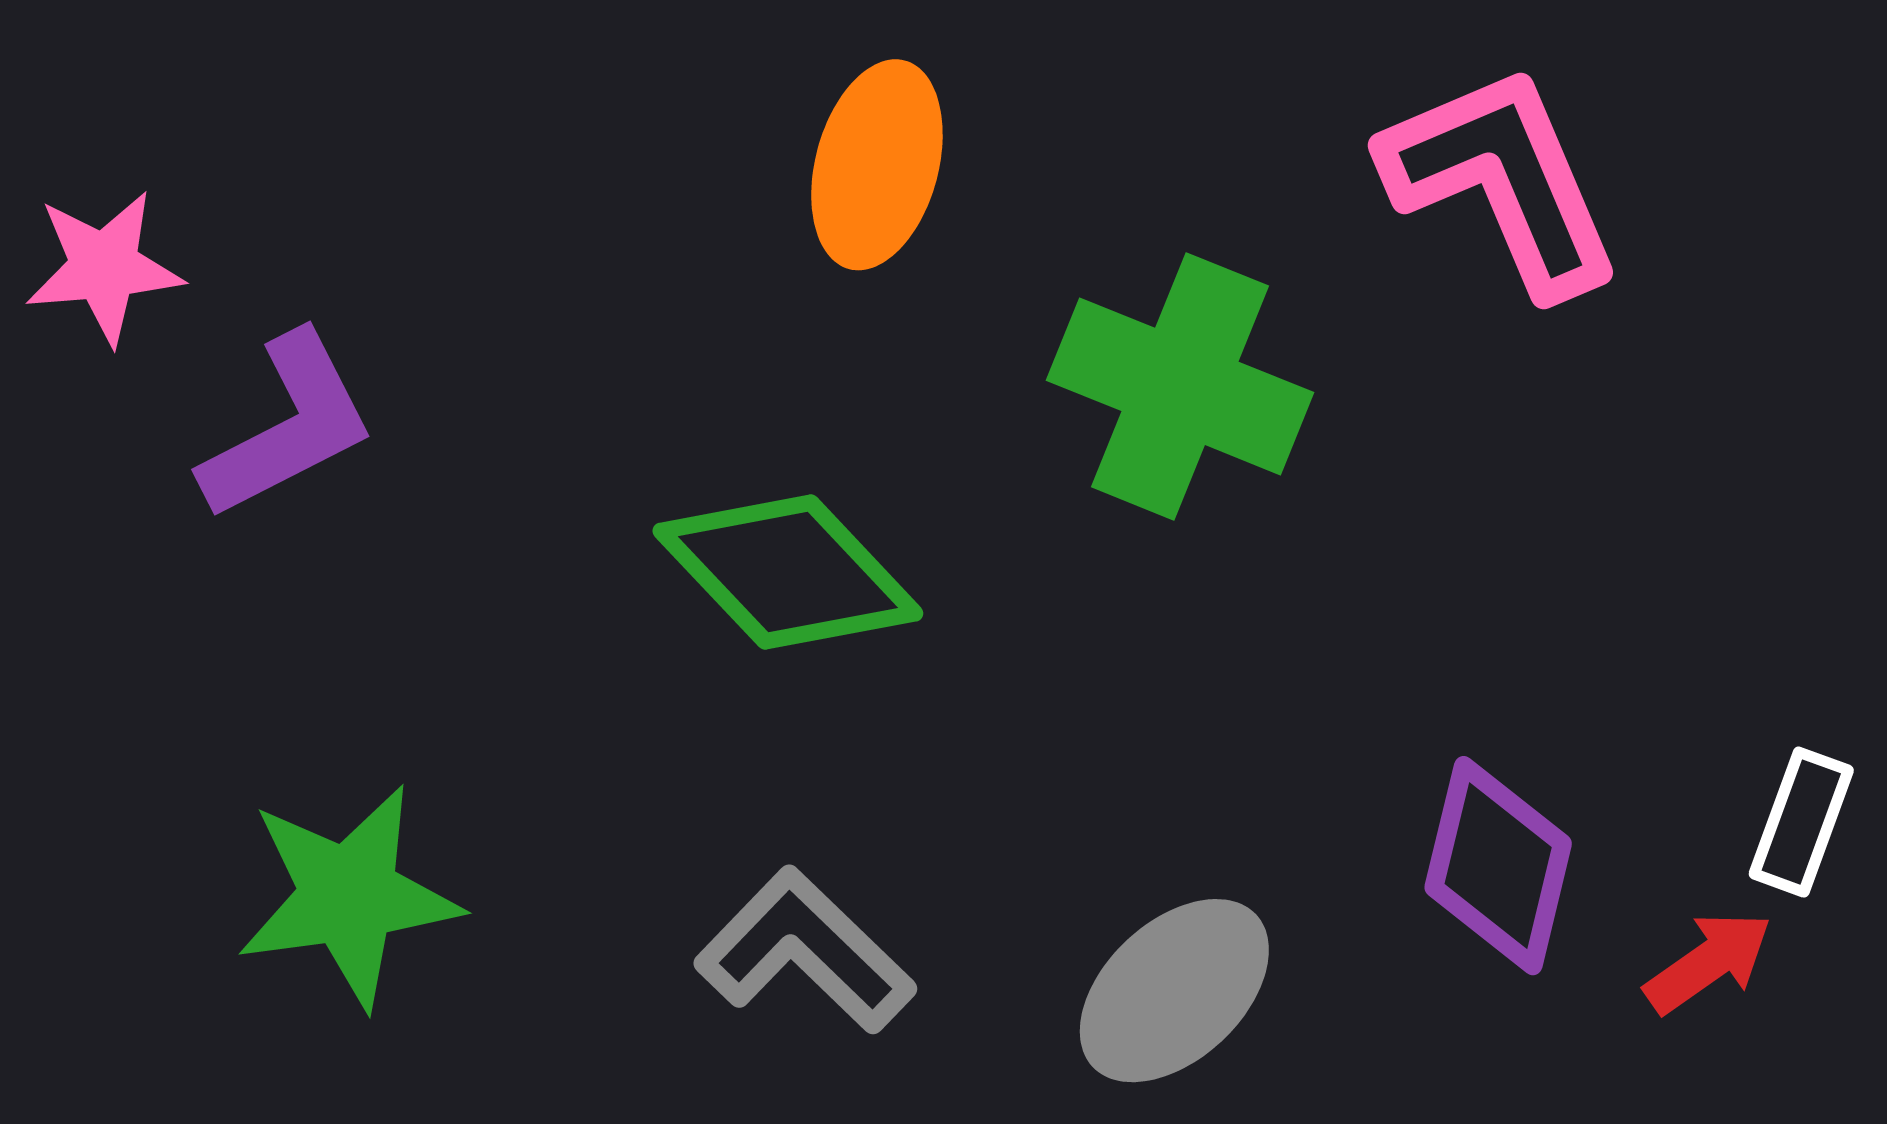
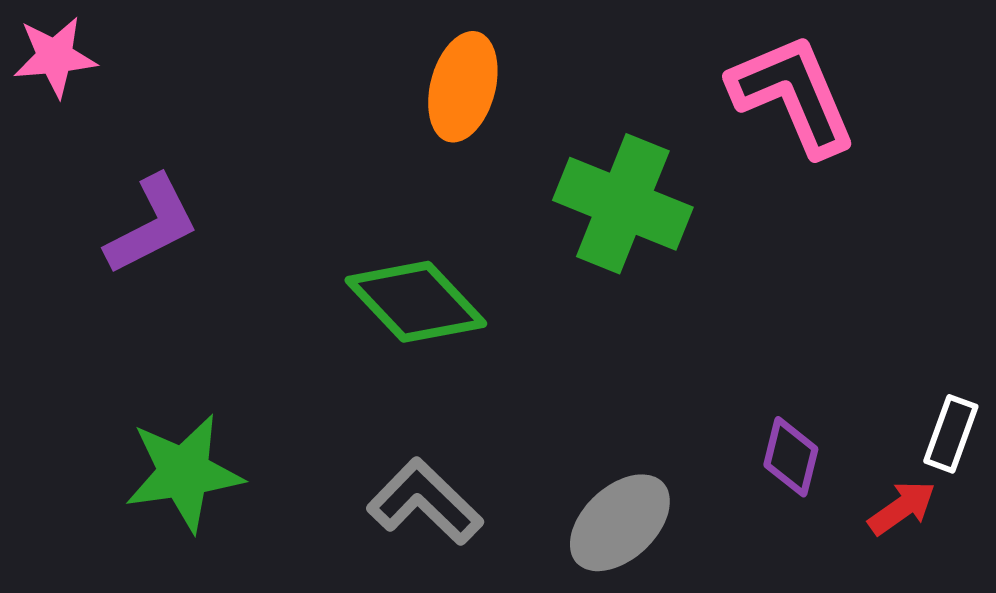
pink star: (104, 267) -> (55, 57), moved
purple diamond: (1498, 866) -> (791, 457), size x0.7

